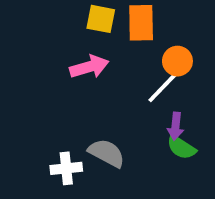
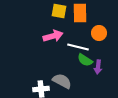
white line: (164, 86) -> (78, 47), moved, turned 60
green semicircle: (181, 147) -> (85, 60), moved

